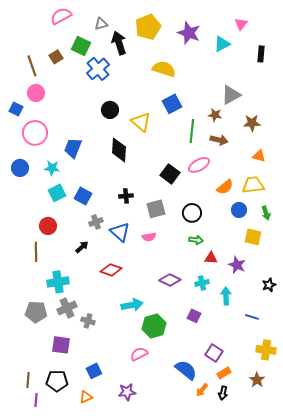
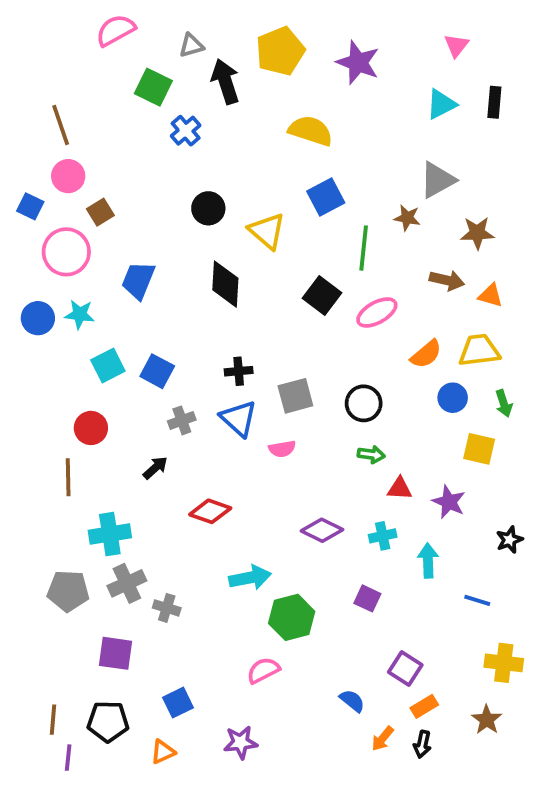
cyan triangle: (222, 44) -> (441, 104), moved
brown square: (56, 57) -> (100, 212), moved
blue cross: (98, 69) -> (186, 131), size x0.7
brown arrow: (219, 140) -> (447, 280), moved
cyan star: (52, 168) -> (80, 314), moved
black square: (170, 174) -> (322, 295), moved
blue triangle: (120, 232) -> (239, 419), moved
blue semicircle: (186, 370) -> (352, 701), size x0.6

